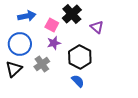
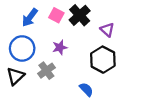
blue arrow: (27, 16) -> (30, 17), turned 138
pink square: (52, 25) -> (56, 15), moved
black hexagon: (80, 57) -> (103, 60), moved

